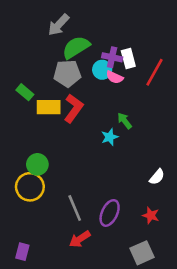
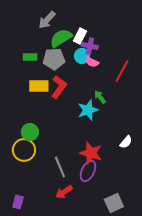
white rectangle: (128, 59) -> (80, 36), moved, turned 42
red line: (154, 72) -> (122, 71), moved
green rectangle: (25, 92) -> (30, 57), moved, turned -40
cyan star: (110, 137) -> (88, 110), size x1.5
red star: (151, 215) -> (91, 153), moved, size x1.6

